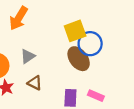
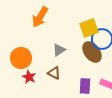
gray triangle: (28, 56) -> (59, 50), moved

